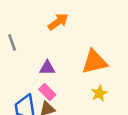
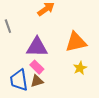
purple triangle: (47, 68) -> (37, 47), size x1.6

